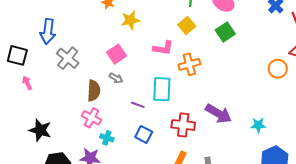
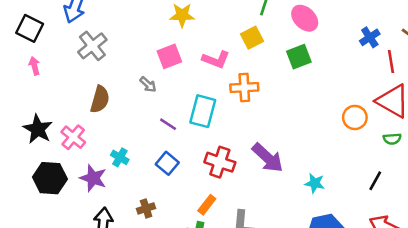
pink square: (116, 54) -> (169, 56), moved
brown semicircle: (94, 91) -> (100, 99), moved
pink cross: (92, 118) -> (73, 137), moved

